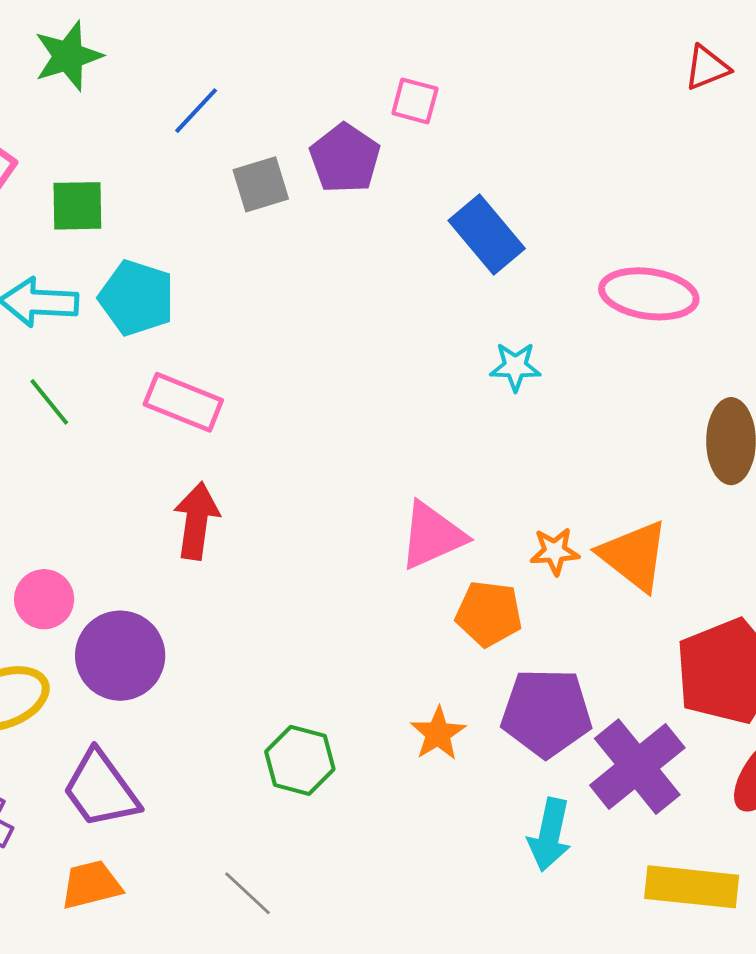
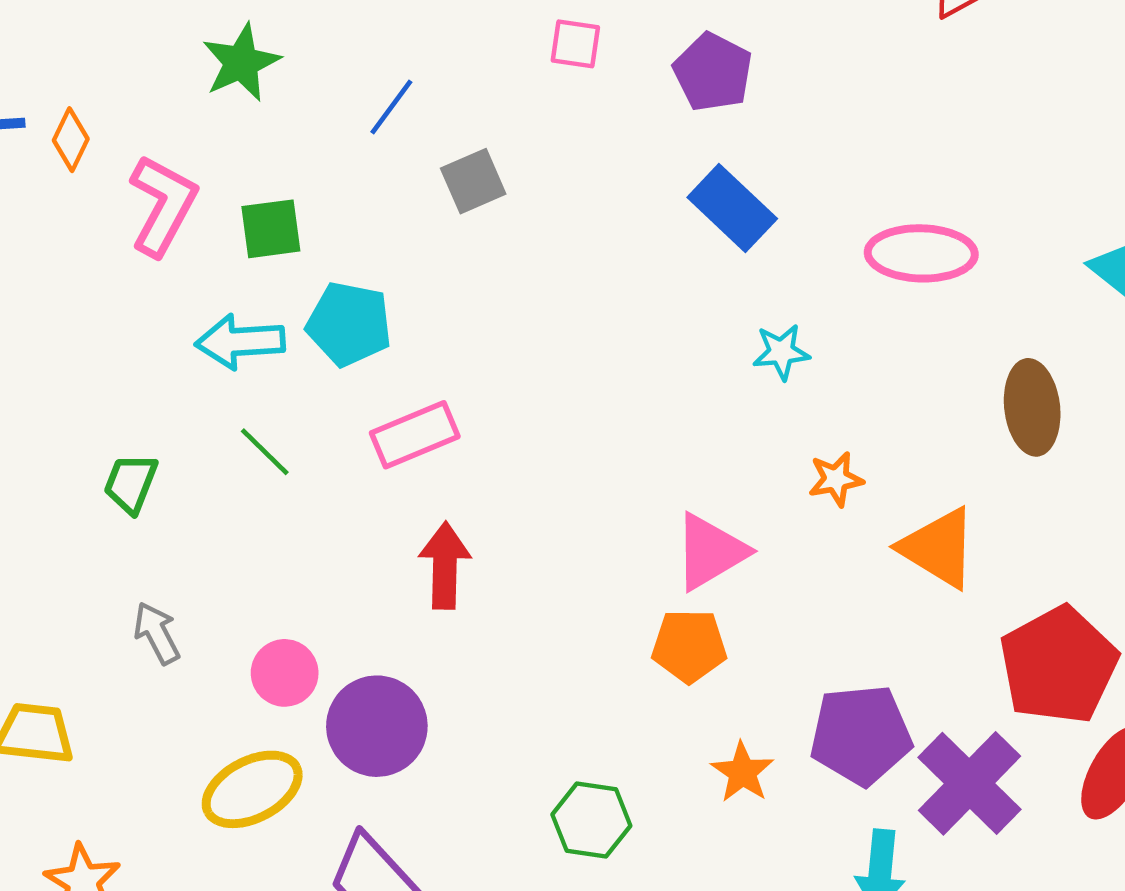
pink square: (415, 101) -> (575, 44), moved
purple pentagon: (345, 158) -> (713, 72), moved
pink rectangle: (183, 402) -> (415, 435), turned -38
orange star: (555, 551) -> (836, 479), moved
orange pentagon: (489, 614) -> (689, 646), moved

